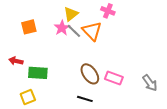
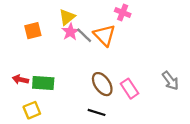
yellow triangle: (71, 14) -> (67, 17), moved
red arrow: (16, 61) -> (20, 80), moved
pink rectangle: (114, 78) -> (130, 89), turned 36
gray arrow: (150, 83) -> (170, 81), moved

